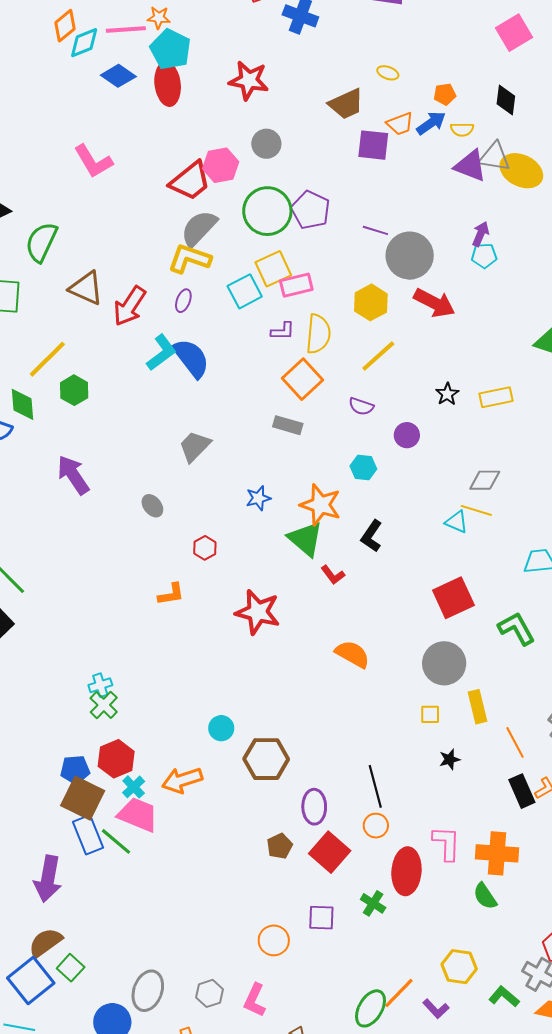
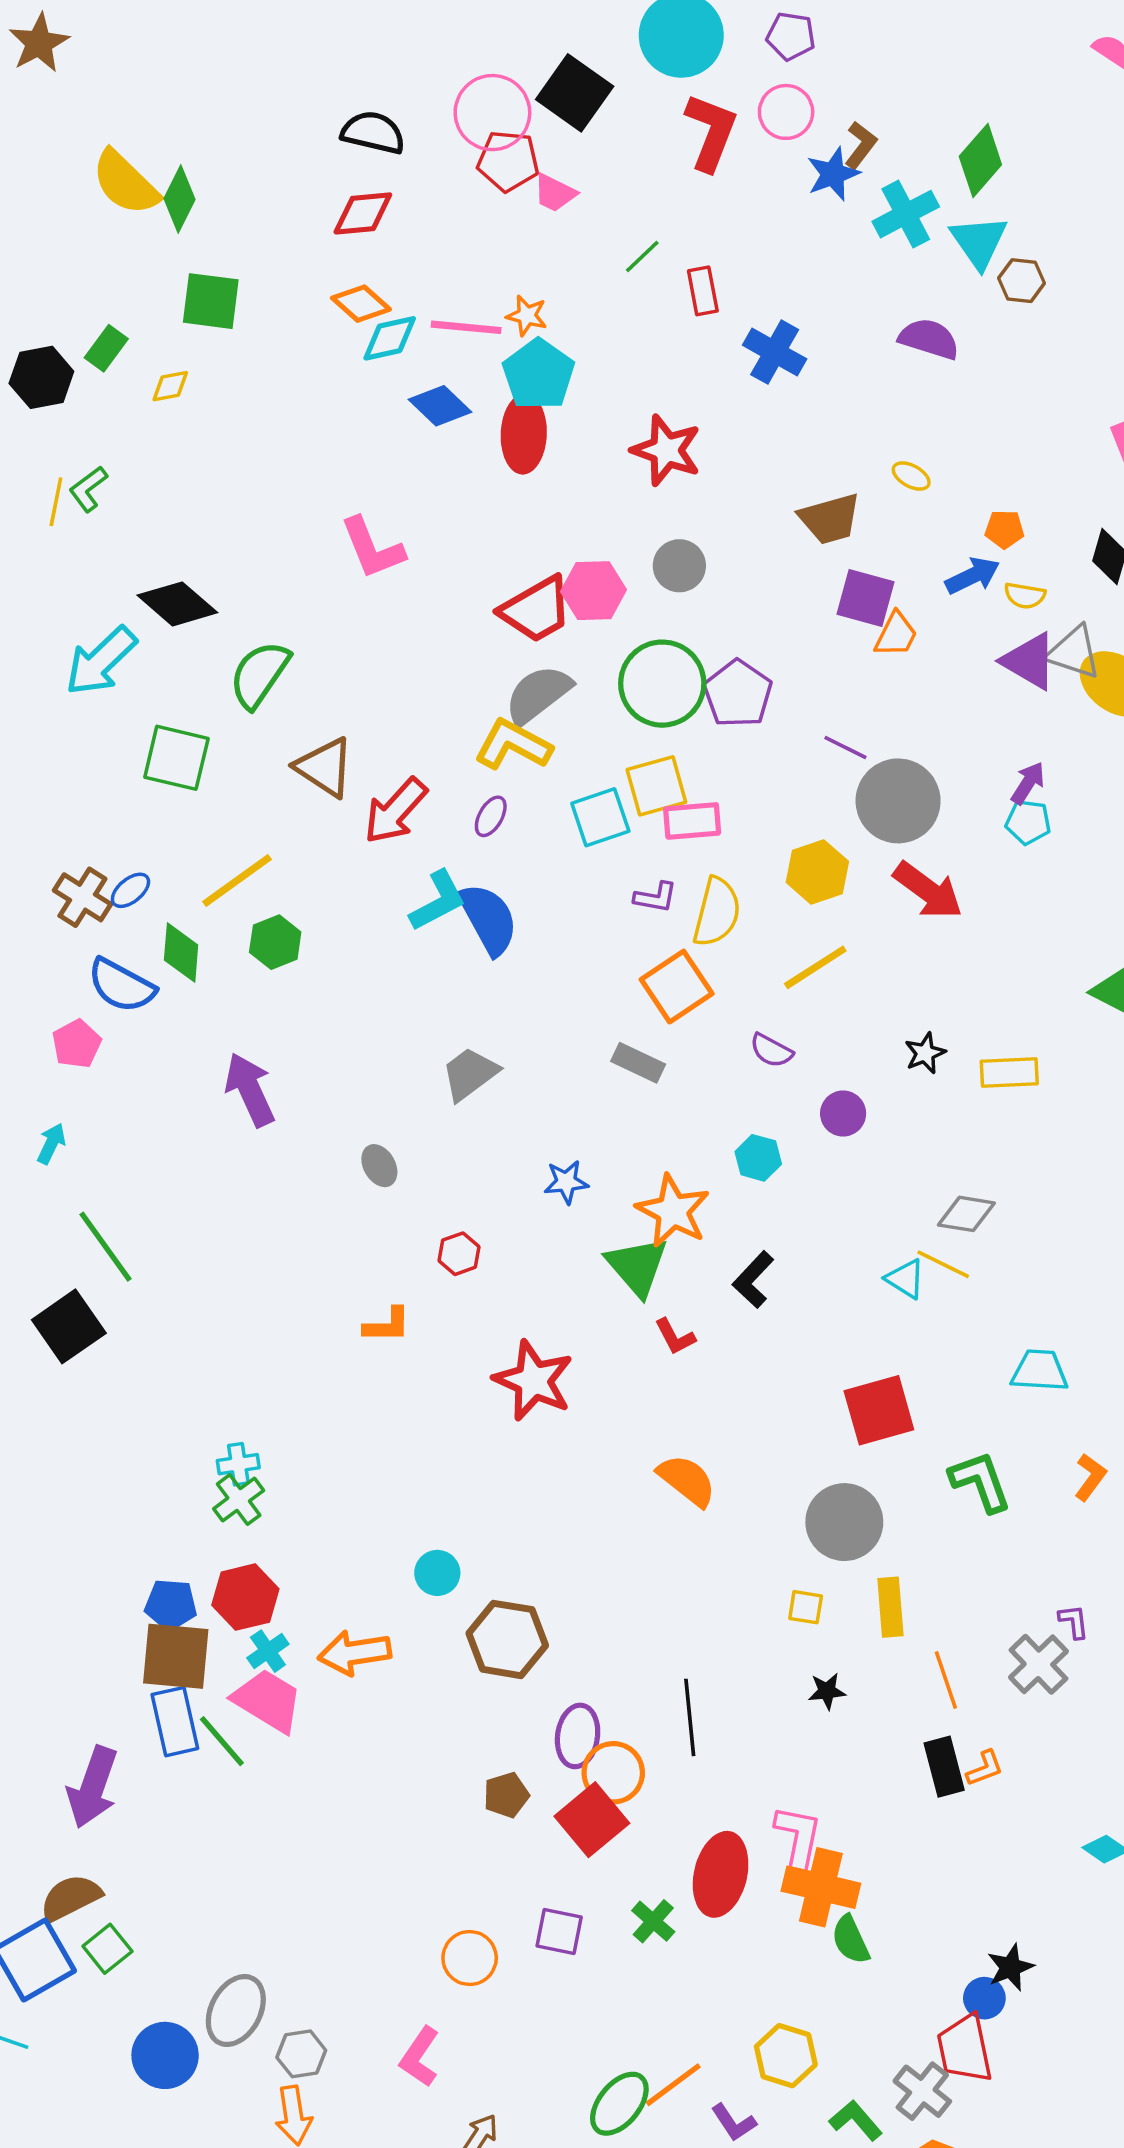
orange diamond: (65, 26) -> (361, 304), turned 72
orange trapezoid: (400, 124) -> (896, 635), moved, turned -52
brown square: (83, 798) -> (176, 1656), turned -30
orange circle: (376, 826) -> (613, 1773), moved, size x1.4
orange cross: (497, 853) -> (821, 1887), moved
gray hexagon: (210, 993) -> (301, 2054), moved

